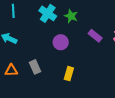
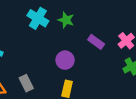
purple circle: (61, 42) -> (65, 60), moved

